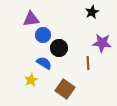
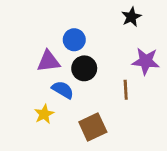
purple triangle: (31, 19) -> (48, 61), moved
blue circle: (43, 35) -> (74, 40), moved
brown square: (65, 89) -> (93, 127), turned 30

